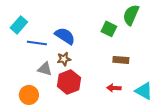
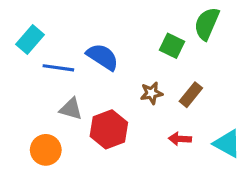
brown star: (64, 59) -> (151, 93), moved
brown rectangle: (121, 60) -> (191, 95), turned -56

